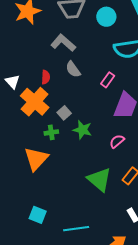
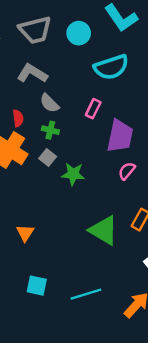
green cross: (51, 132) -> (50, 130), moved, turned 32
pink semicircle: (117, 141) -> (127, 171), moved
orange triangle: (36, 159) -> (25, 233), moved, size x0.6

